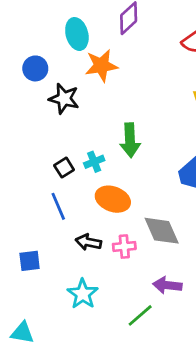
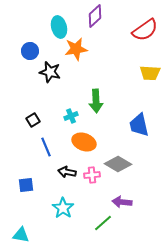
black square: (64, 168) -> (33, 120), moved
gray diamond: (162, 231) -> (118, 164), turned -36

